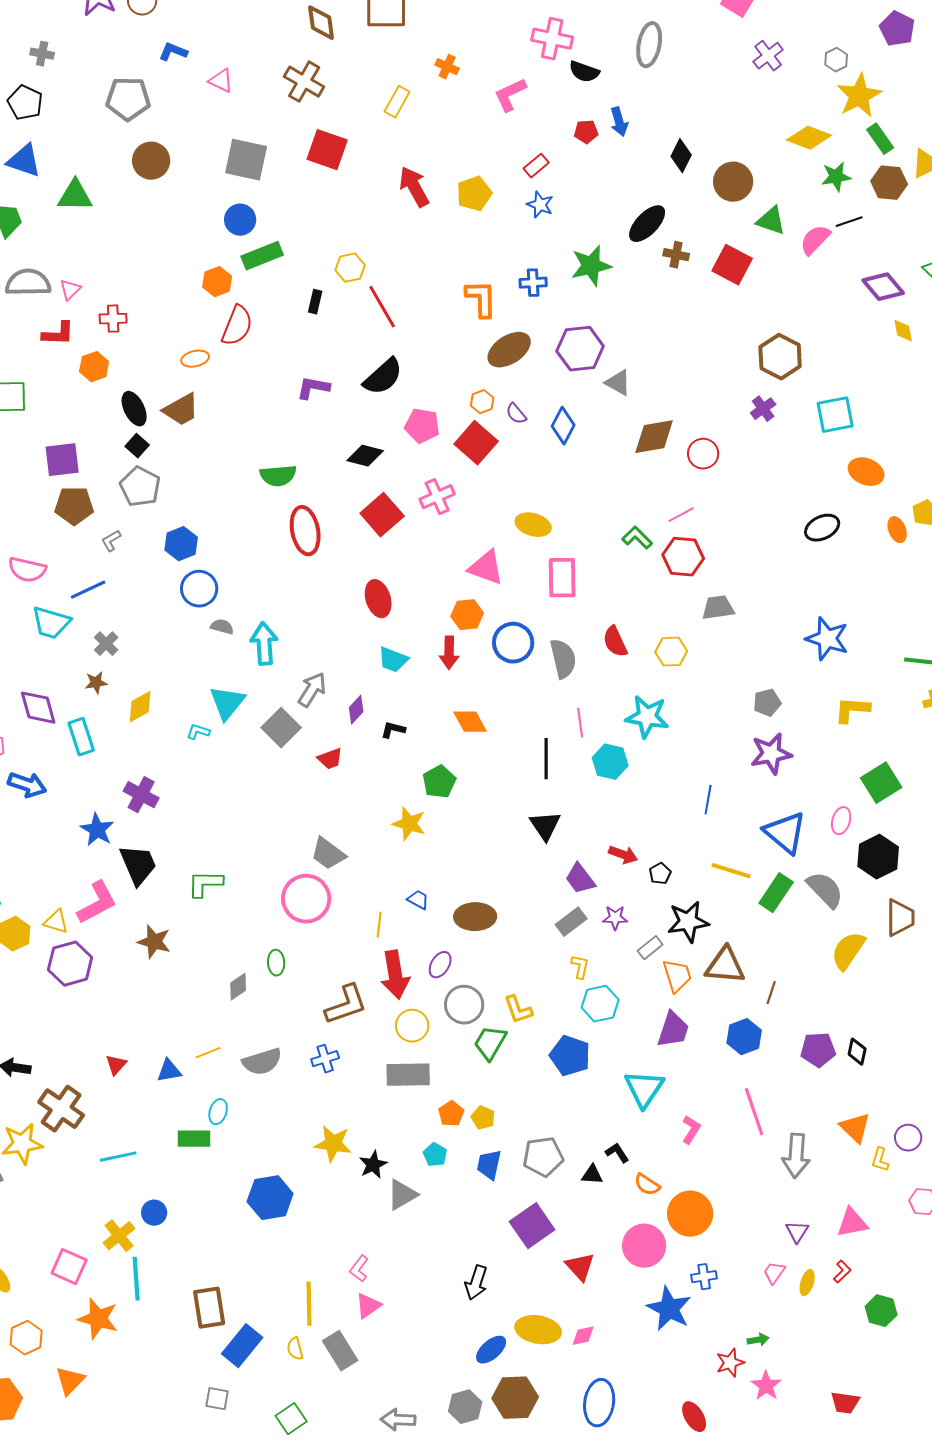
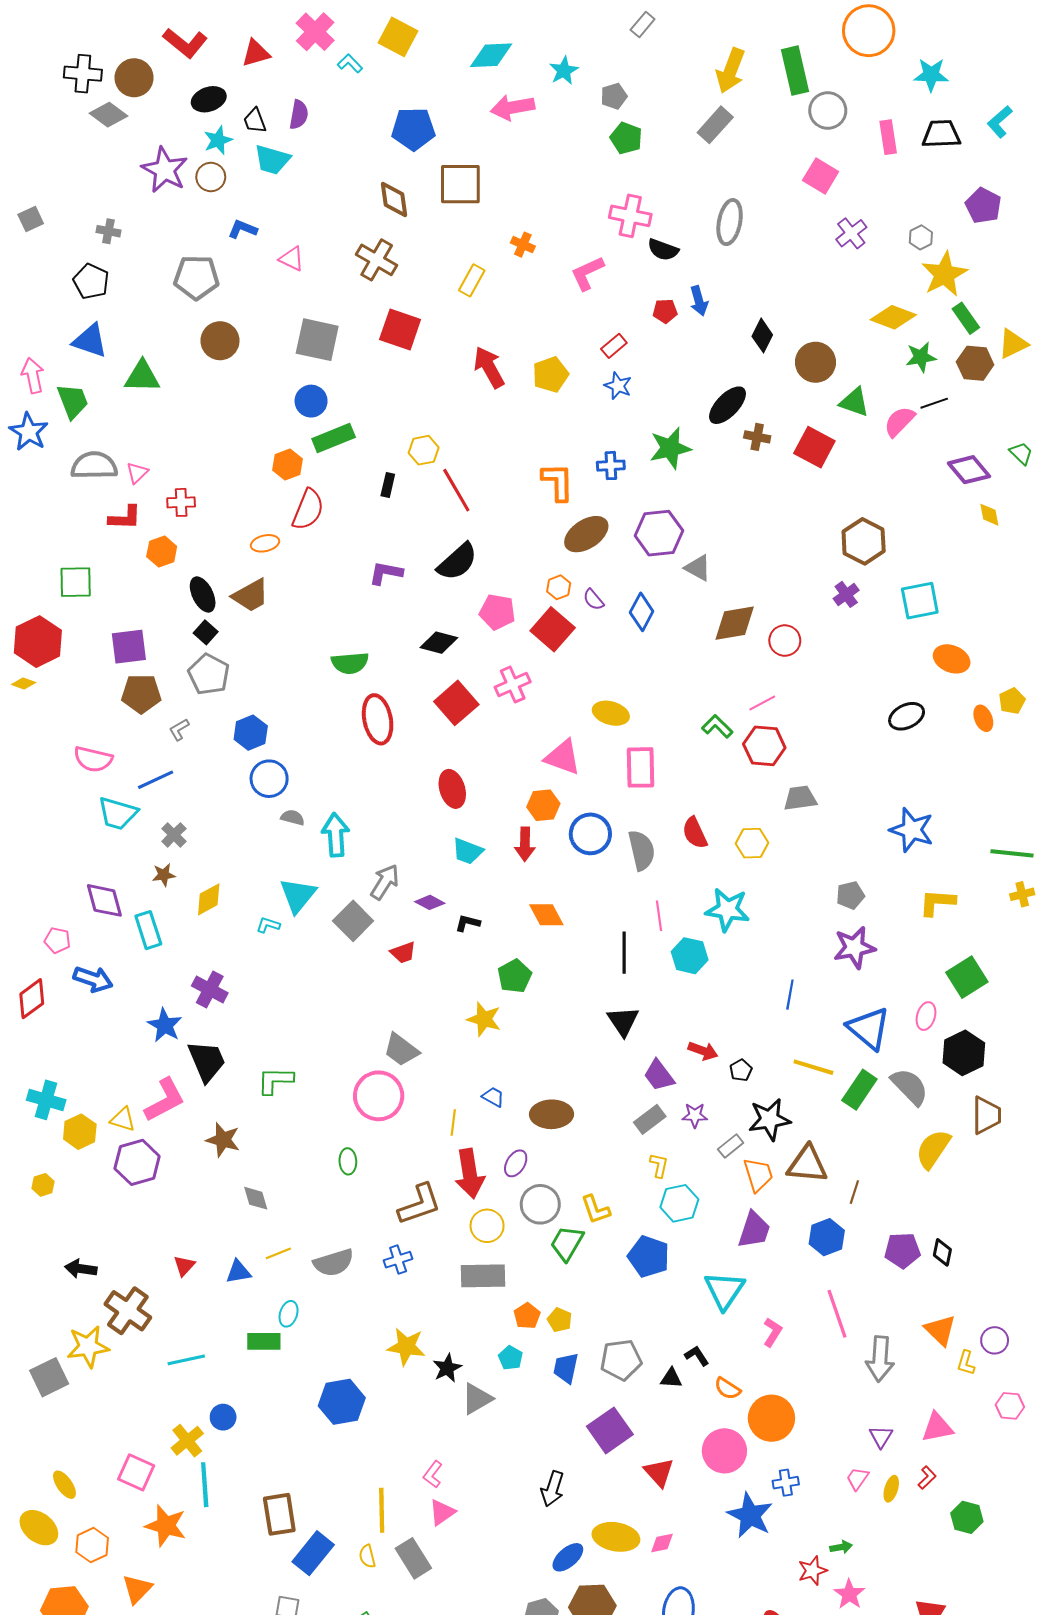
purple diamond: (356, 710) -> (430, 902), turned 76
gray diamond: (238, 987) -> (256, 1198), moved, turned -72

